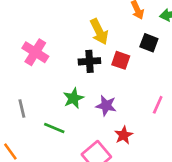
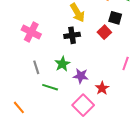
red square: (121, 60) -> (104, 32), moved, turned 32
purple star: (106, 106) -> (81, 76), moved
gray line: (22, 108) -> (36, 67), moved

